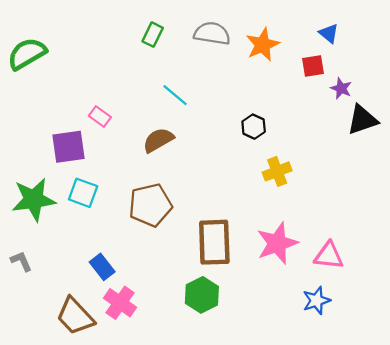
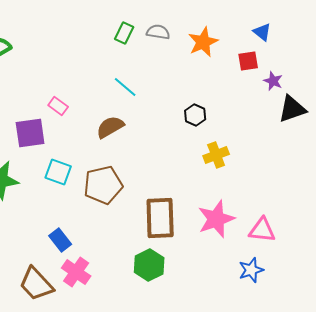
gray semicircle: (212, 33) -> (158, 32), size x0.7
green rectangle: (153, 35) -> (124, 33), moved
cyan square: (83, 193) -> (58, 172), moved

